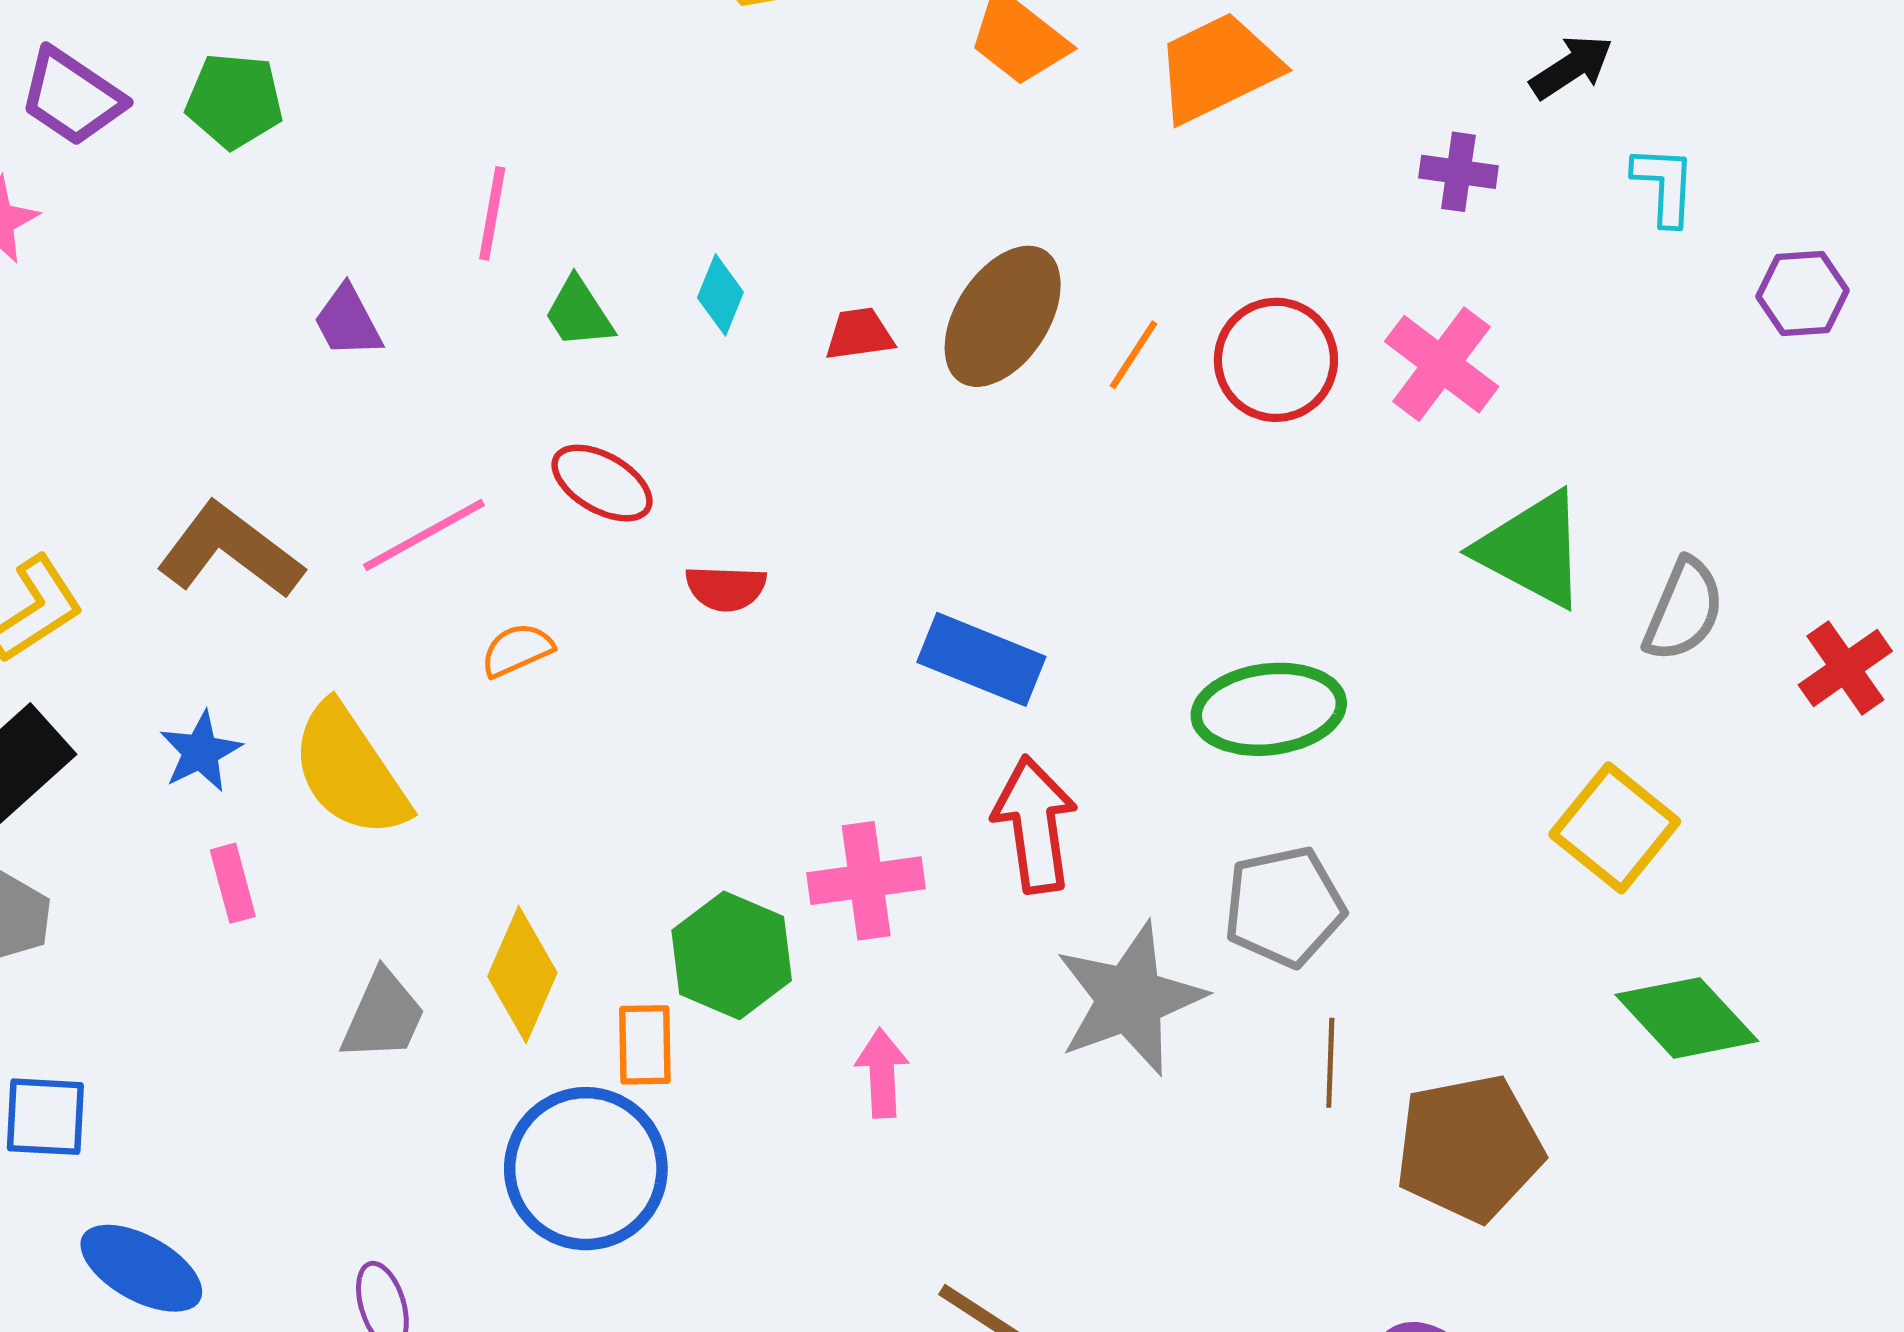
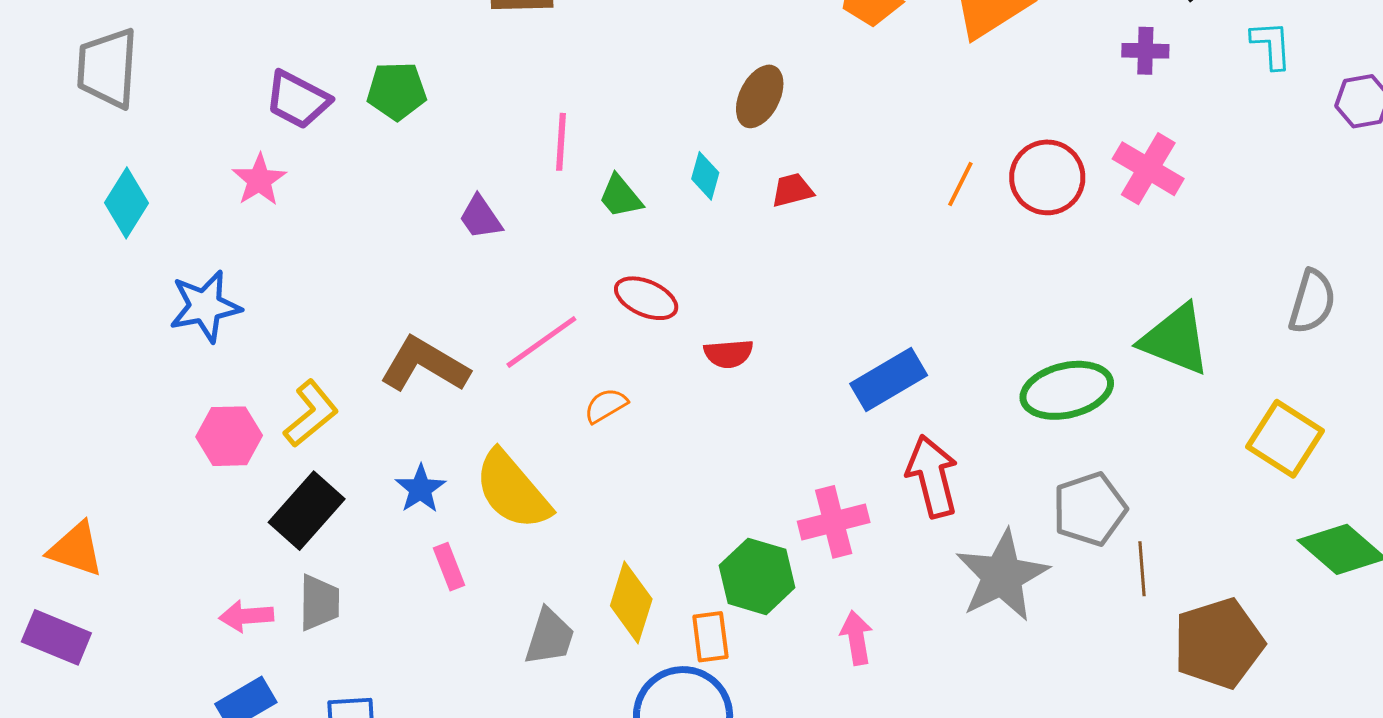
brown ellipse: (1003, 316) -> (760, 96), moved, size x0.7
green triangle: (1532, 550) -> (1175, 340), moved
blue rectangle: (981, 659) -> (889, 380), turned -46
brown line: (1330, 1063) -> (1142, 569), moved

